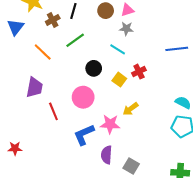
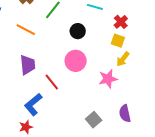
yellow square: (119, 80) -> (118, 41), moved
blue L-shape: (84, 135) -> (33, 104), moved
purple semicircle: (107, 155) -> (125, 113), moved
gray square: (131, 166) -> (94, 120), moved, turned 35

